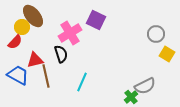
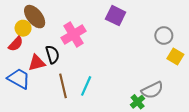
purple square: (96, 20) -> (116, 16), moved
black semicircle: (61, 54) -> (52, 54), moved
brown line: (46, 76) -> (63, 86), moved

